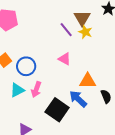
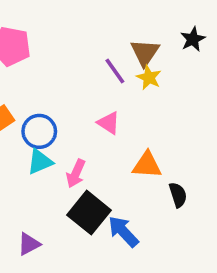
pink arrow: (36, 89) -> (76, 174), moved
cyan triangle: (17, 90) -> (40, 162), moved
blue arrow: (78, 99) -> (123, 232), moved

